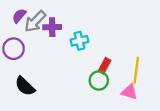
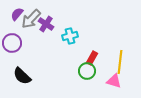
purple cross: (52, 27) -> (46, 24), turned 35

